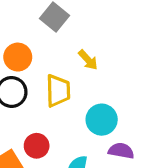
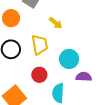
orange circle: (18, 57) -> (11, 18), moved
red circle: (37, 146) -> (39, 75), moved

